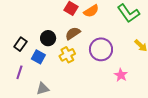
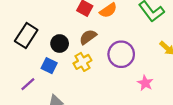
black rectangle: (20, 44) -> (26, 36), moved, size x1.5
purple line: (19, 72) -> (28, 84), turned 32

